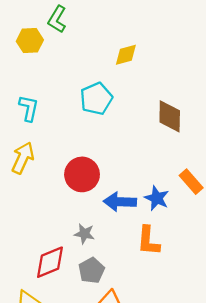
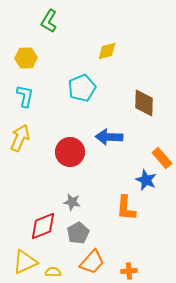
yellow hexagon: (30, 41) -> (26, 58), moved
blue star: (157, 198) -> (146, 180), moved
blue arrow: (120, 202) -> (109, 137), moved

